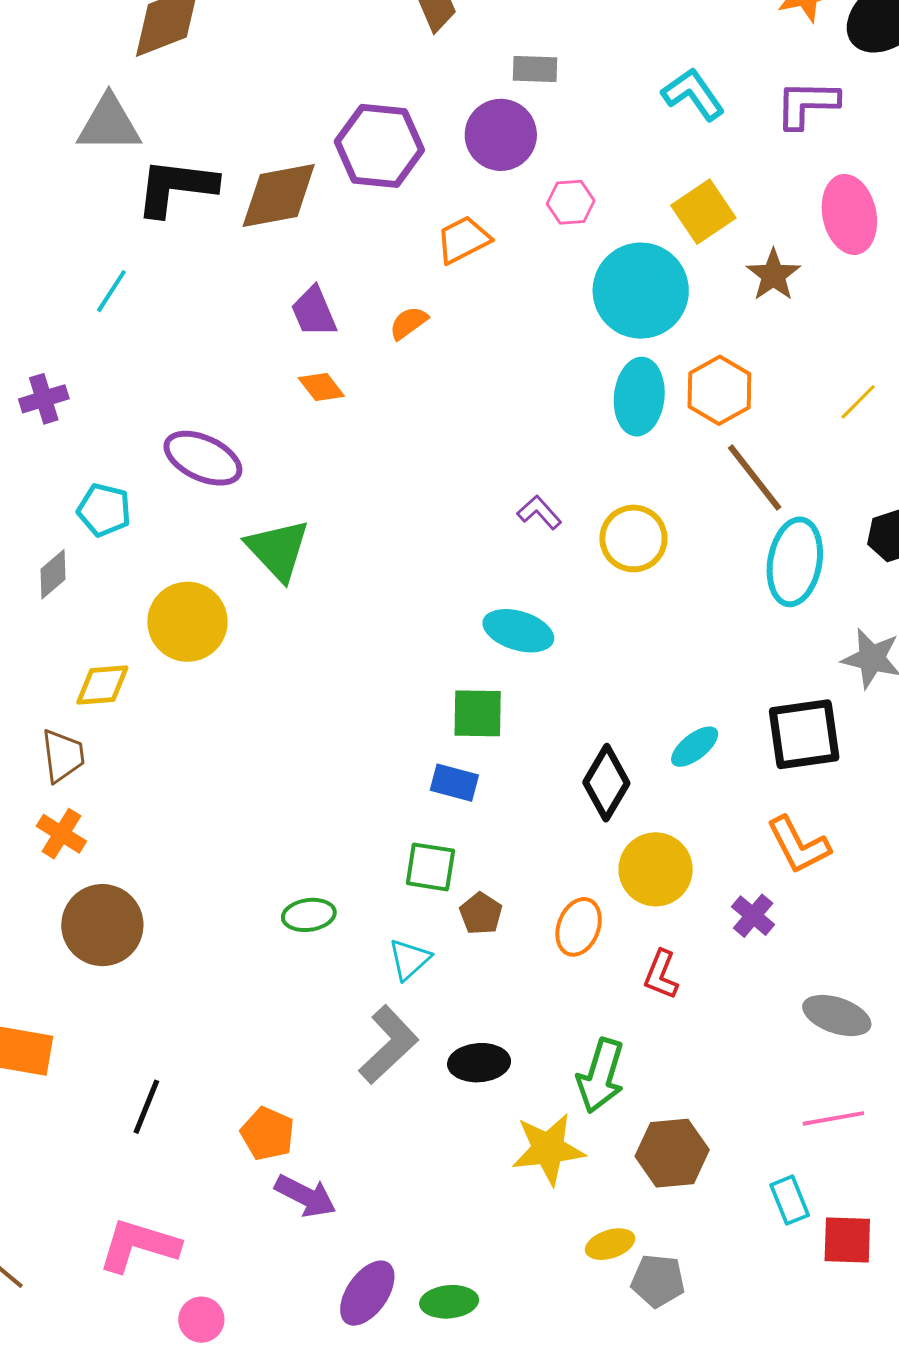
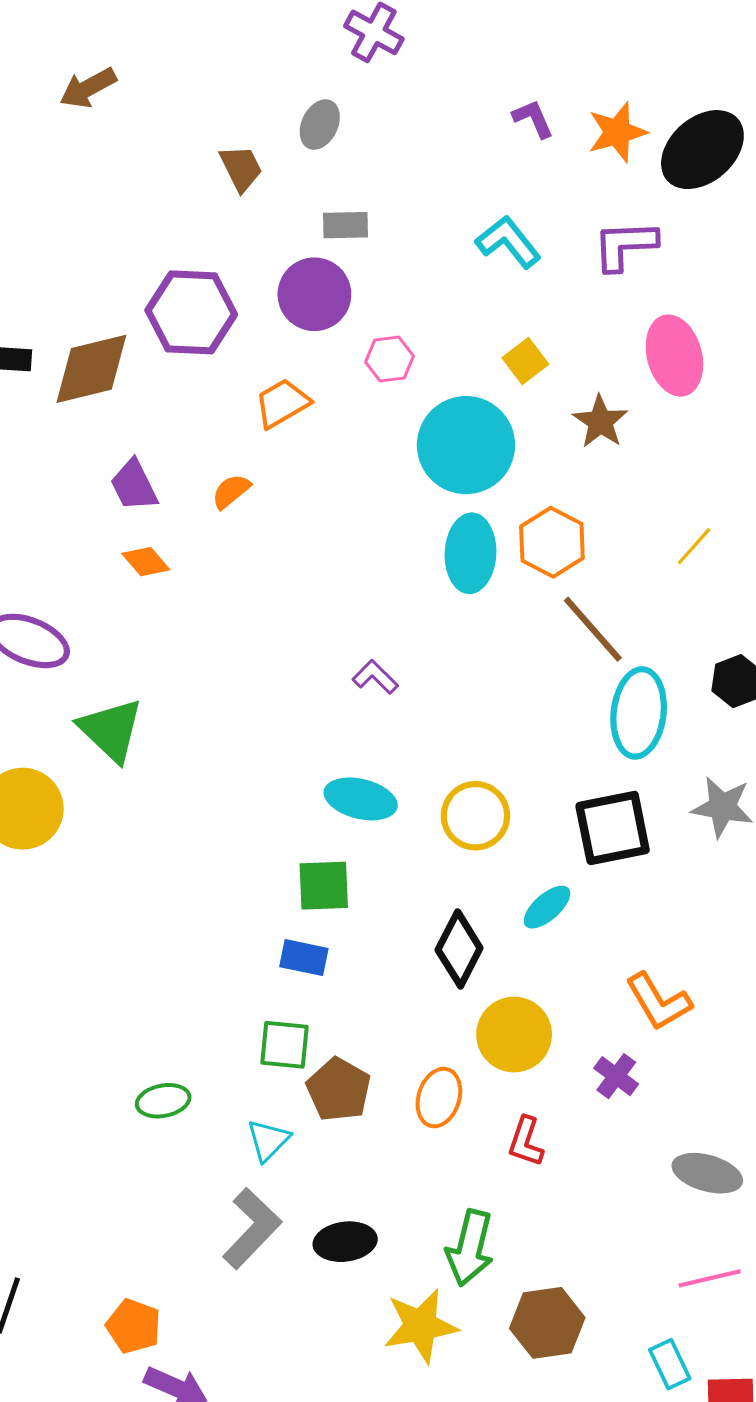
yellow square: (703, 212) -> (525, 361), size x0.7
yellow circle: (633, 538) -> (475, 816), moved
black square: (804, 734) -> (613, 828), moved
brown pentagon: (481, 914) -> (339, 1090), size x1.5

